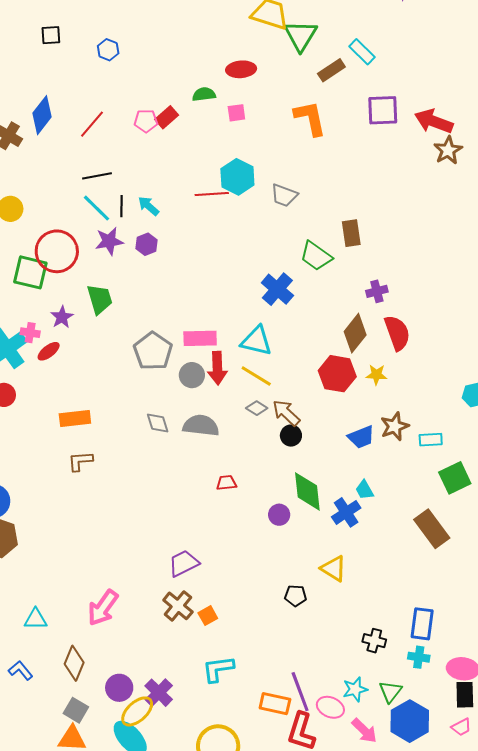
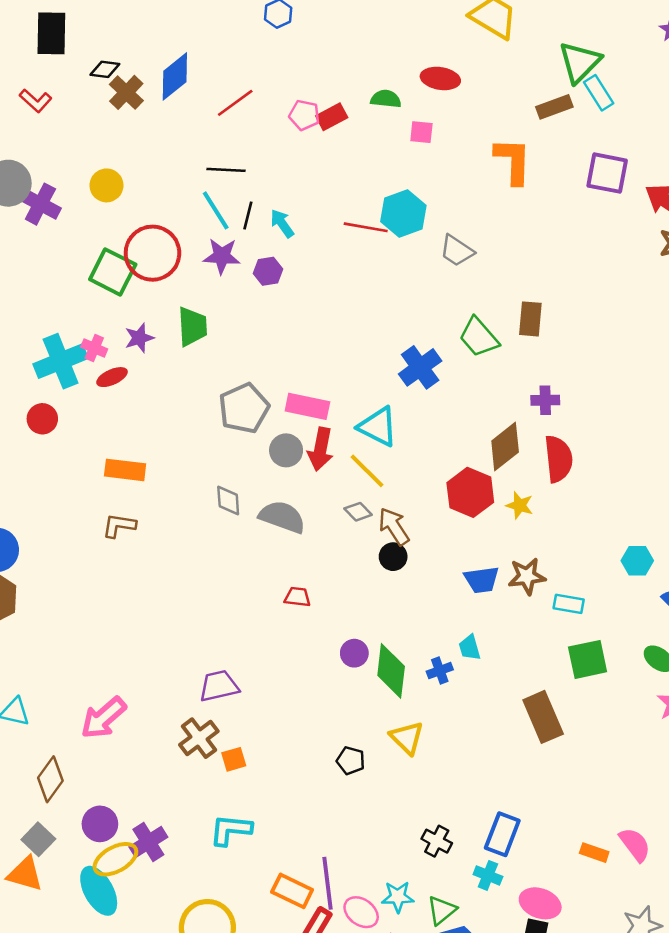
green triangle: (301, 36) -> (580, 62), moved
green diamond: (307, 491) -> (391, 671), moved
blue cross: (346, 512) -> (440, 671), size x0.7

